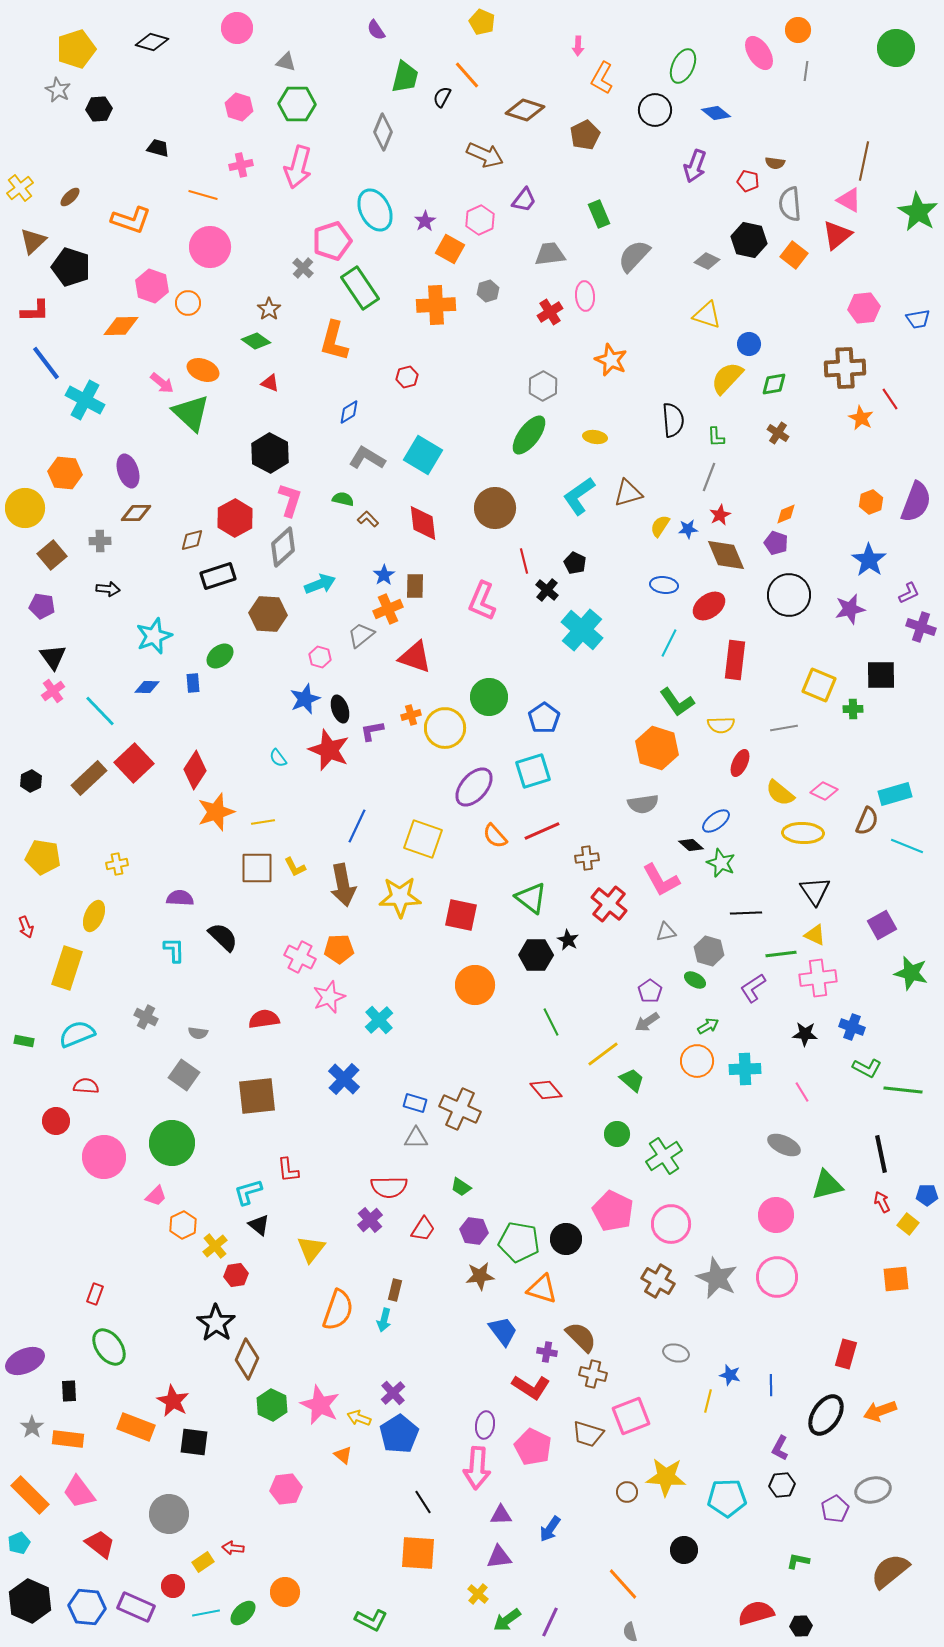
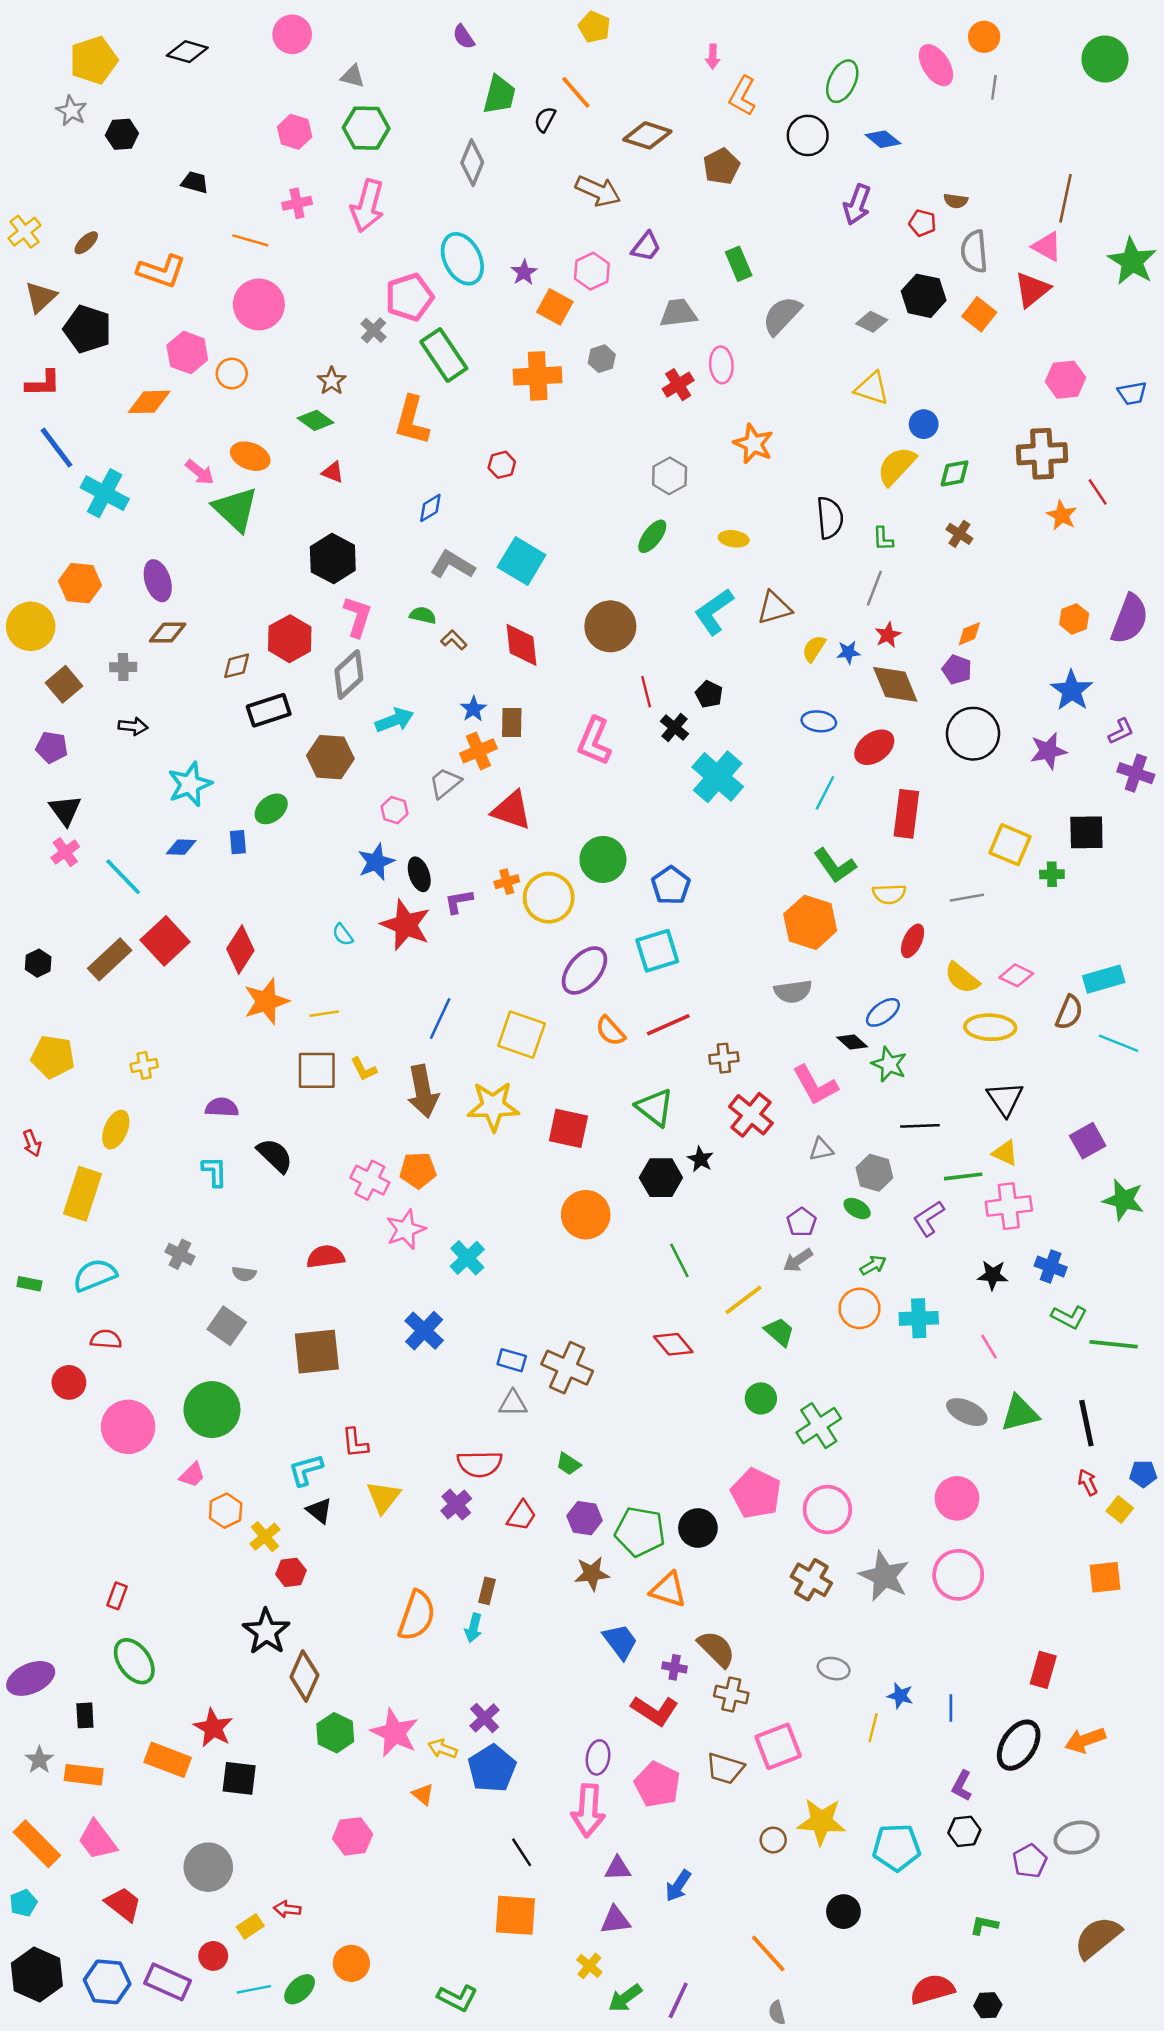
green ellipse: (529, 435) -> (652, 536), size x0.7
green triangle: (827, 1185) -> (1020, 1413), moved
yellow triangle: (311, 1249) -> (383, 1497), moved

